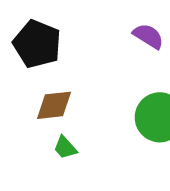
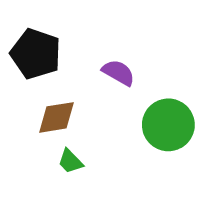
purple semicircle: (148, 36) -> (118, 73), moved

